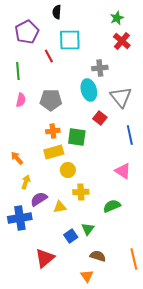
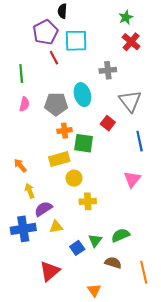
purple pentagon: (27, 32) -> (45, 32), moved
cyan ellipse: (89, 90) -> (82, 95), moved
orange cross: (53, 131) -> (64, 131), moved
pink triangle: (123, 171) -> (132, 179), turned 36
yellow arrow: (26, 182) -> (30, 191), turned -40
green semicircle: (112, 206) -> (121, 235), moved
yellow triangle: (60, 207) -> (56, 227), moved
brown semicircle: (98, 256) -> (113, 263), moved

